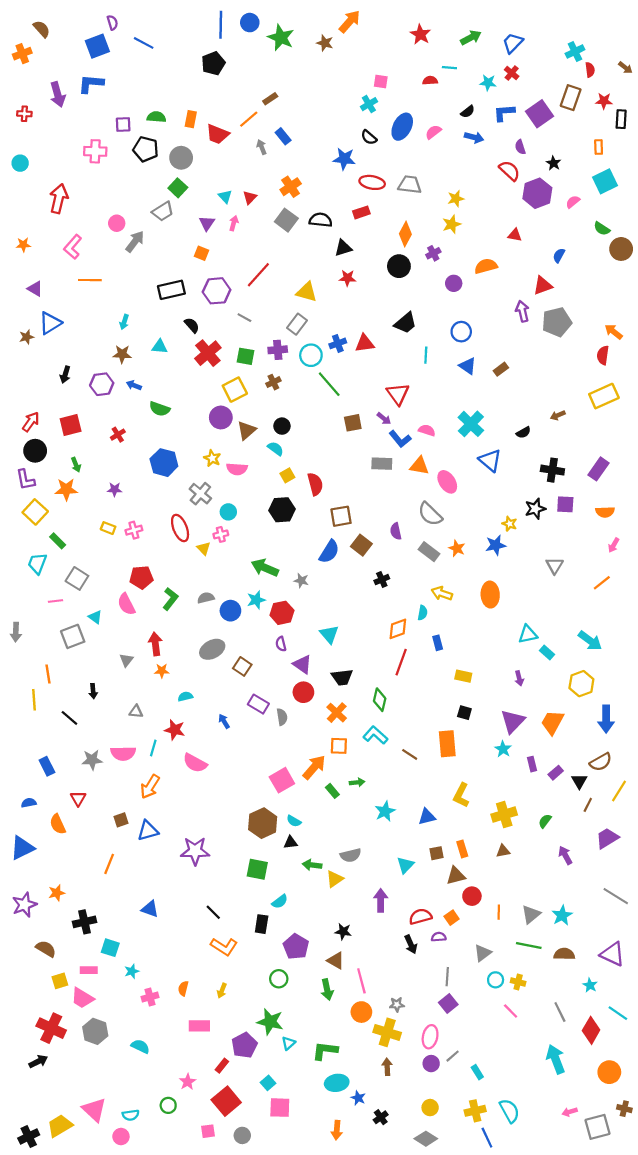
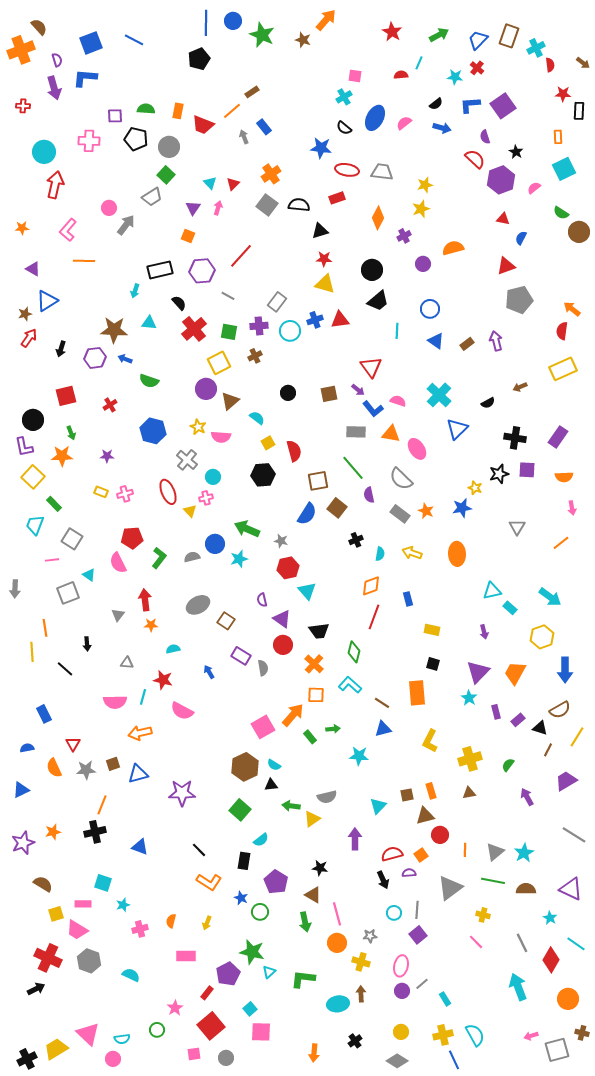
purple semicircle: (112, 23) -> (57, 60), moved
orange cross: (22, 54) -> (21, 50), size x1.5
cyan line: (449, 68) -> (419, 63), turned -72
brown rectangle: (571, 98) -> (509, 36), moved
cyan circle: (20, 163) -> (44, 152), moved, size x1.5
red triangle: (515, 235) -> (503, 219), moved
black circle: (399, 266) -> (372, 270), moved
yellow triangle: (307, 292) -> (325, 284), moved
purple arrow: (522, 311) -> (496, 341), moved
cyan arrow: (124, 322) -> (135, 291), moved
brown star: (122, 354) -> (114, 330), size x1.5
green line: (329, 384) -> (353, 468), moved
red arrow: (31, 422) -> (29, 338), moved
black circle: (282, 426) -> (288, 393), moved
blue triangle: (490, 460) -> (457, 429), turned 35
pink arrow: (614, 545) -> (572, 508), turned -40
blue circle: (230, 611) -> (215, 544), moved
red hexagon: (282, 613) -> (288, 568), moved
cyan semicircle: (423, 613) -> (380, 554), moved
gray star: (92, 760) -> (86, 770), moved
black triangle: (579, 781) -> (540, 728), turned -42
orange arrow: (150, 787) -> (140, 733), turned 45
cyan star: (385, 811) -> (359, 756), turned 30
blue triangle: (427, 817) -> (383, 729), moved
blue triangle: (22, 848) -> (21, 790), size x0.7
green square: (257, 869) -> (240, 810), turned 30
black cross: (85, 922) -> (95, 832), moved
gray triangle: (483, 953) -> (450, 888), size x1.5
cyan circle: (496, 980) -> (394, 913), moved
yellow cross: (387, 1032) -> (361, 962), size x0.7
cyan ellipse: (337, 1083) -> (338, 1004), moved
blue star: (358, 1098) -> (241, 898), moved

